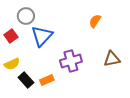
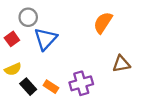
orange semicircle: (95, 21) -> (103, 23), size x1.5
purple cross: (71, 61) -> (81, 83), moved
orange rectangle: (47, 80) -> (51, 87), turned 56

